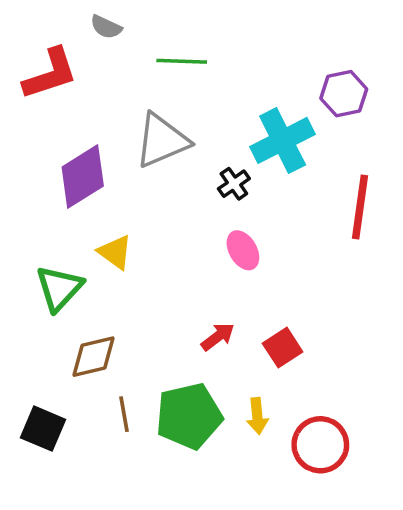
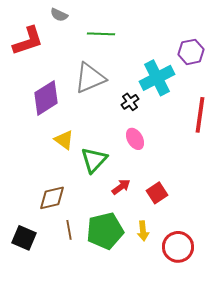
green triangle: (59, 288) -> (94, 160), moved

